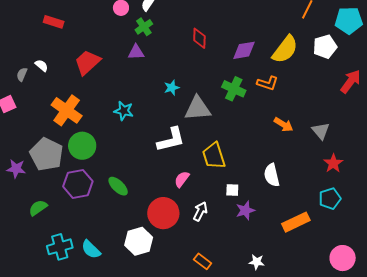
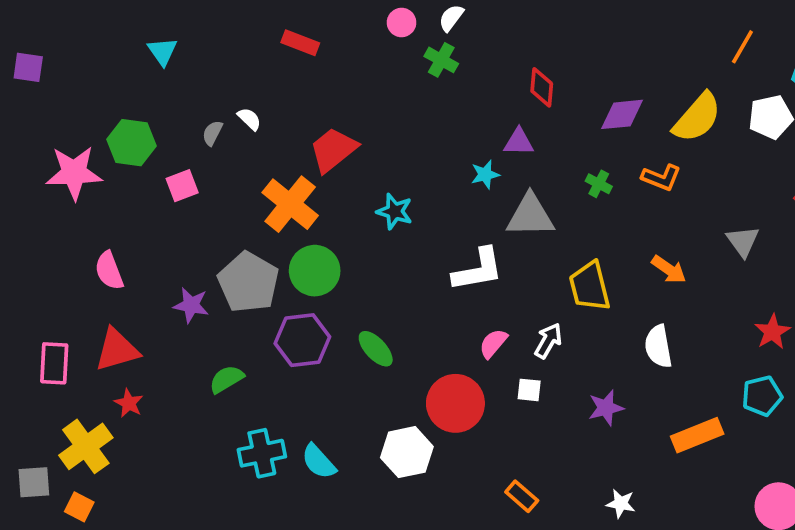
red rectangle: (54, 22) -> (300, 43), moved
green cross: (144, 27) -> (441, 60), turned -30
purple triangle: (136, 52) -> (519, 142), moved
red trapezoid: (87, 62) -> (333, 150), moved
green cross: (234, 89) -> (599, 184), size x0.6
orange arrow: (283, 125) -> (669, 269), moved
gray triangle: (321, 131) -> (743, 241), moved
yellow trapezoid: (214, 156) -> (590, 286), moved
white square: (232, 190) -> (529, 390), moved
white arrow: (200, 211) -> (548, 341), moved

